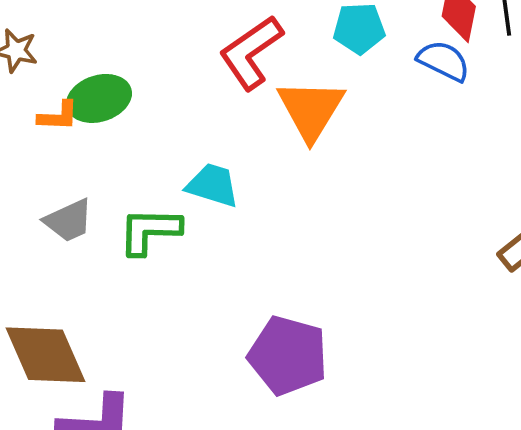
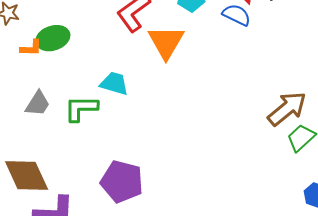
gray trapezoid: (68, 221) -> (38, 104), turned -32
purple pentagon: (288, 355) -> (122, 182), moved

